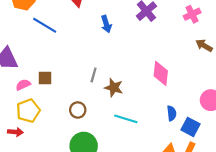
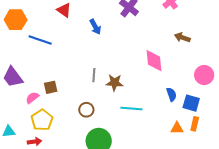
brown arrow: (204, 45) -> (182, 38), moved

